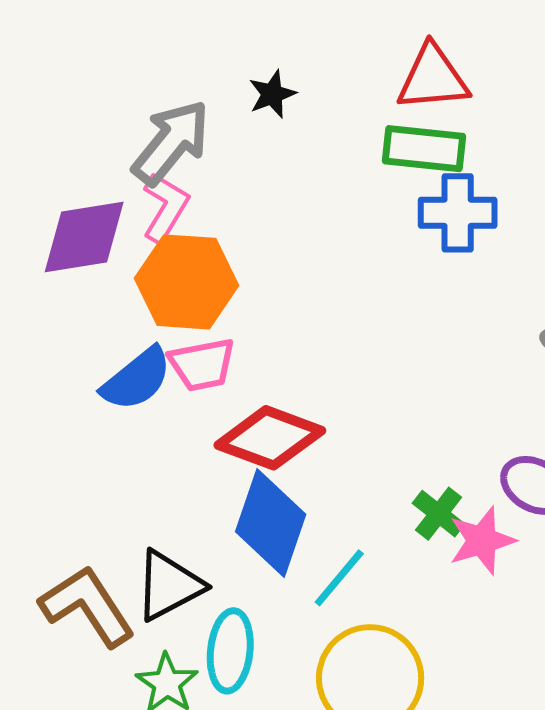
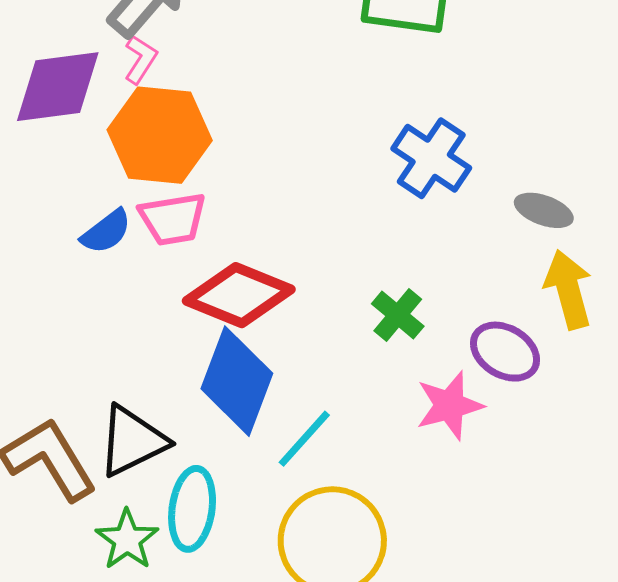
pink L-shape: (165, 207) -> (141, 59), size x0.7
blue cross: (458, 213) -> (431, 158), moved, turned 32
blue semicircle: (137, 379) -> (106, 232), size x0.7
green cross: (439, 514) -> (398, 315), moved

